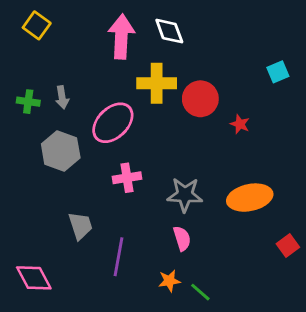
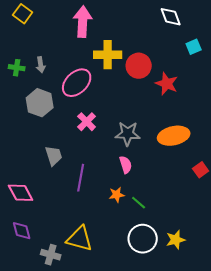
white diamond: (169, 31) -> (171, 17), moved
red star: (240, 124) -> (167, 84), size x1.6
pink cross: (127, 178) -> (87, 122), turned -36

